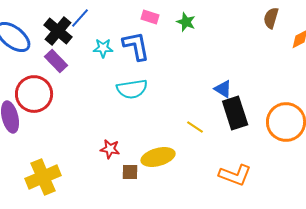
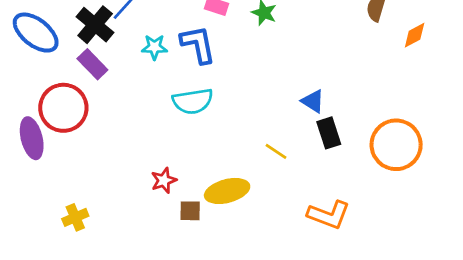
black rectangle: (235, 113) -> (329, 133), size x0.7
red star: (110, 149) -> (164, 180), turned -30
yellow cross: (43, 177) -> (75, 217), size x0.6

